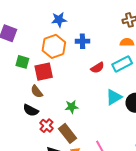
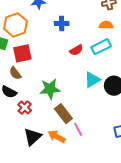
orange hexagon: (54, 46) -> (16, 25), moved
green star: (72, 107) -> (50, 89), size x1.5
brown rectangle: (67, 133) -> (63, 114), moved

